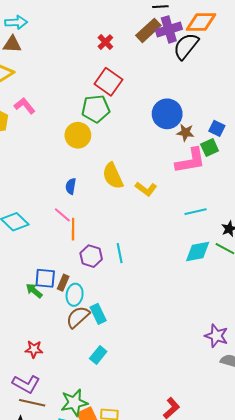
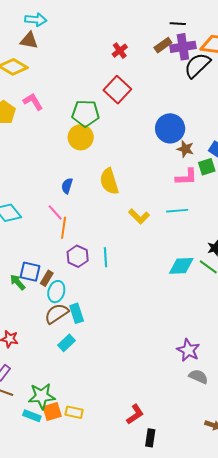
brown rectangle: (148, 30) -> (163, 45), size x0.7
green pentagon: (96, 109) -> (86, 113), moved
pink L-shape: (190, 161) -> (186, 177), size x0.7
yellow L-shape: (146, 189) -> (139, 216), moved
cyan line: (196, 212) -> (177, 211), moved
cyan rectangle: (98, 355) -> (67, 343), moved

